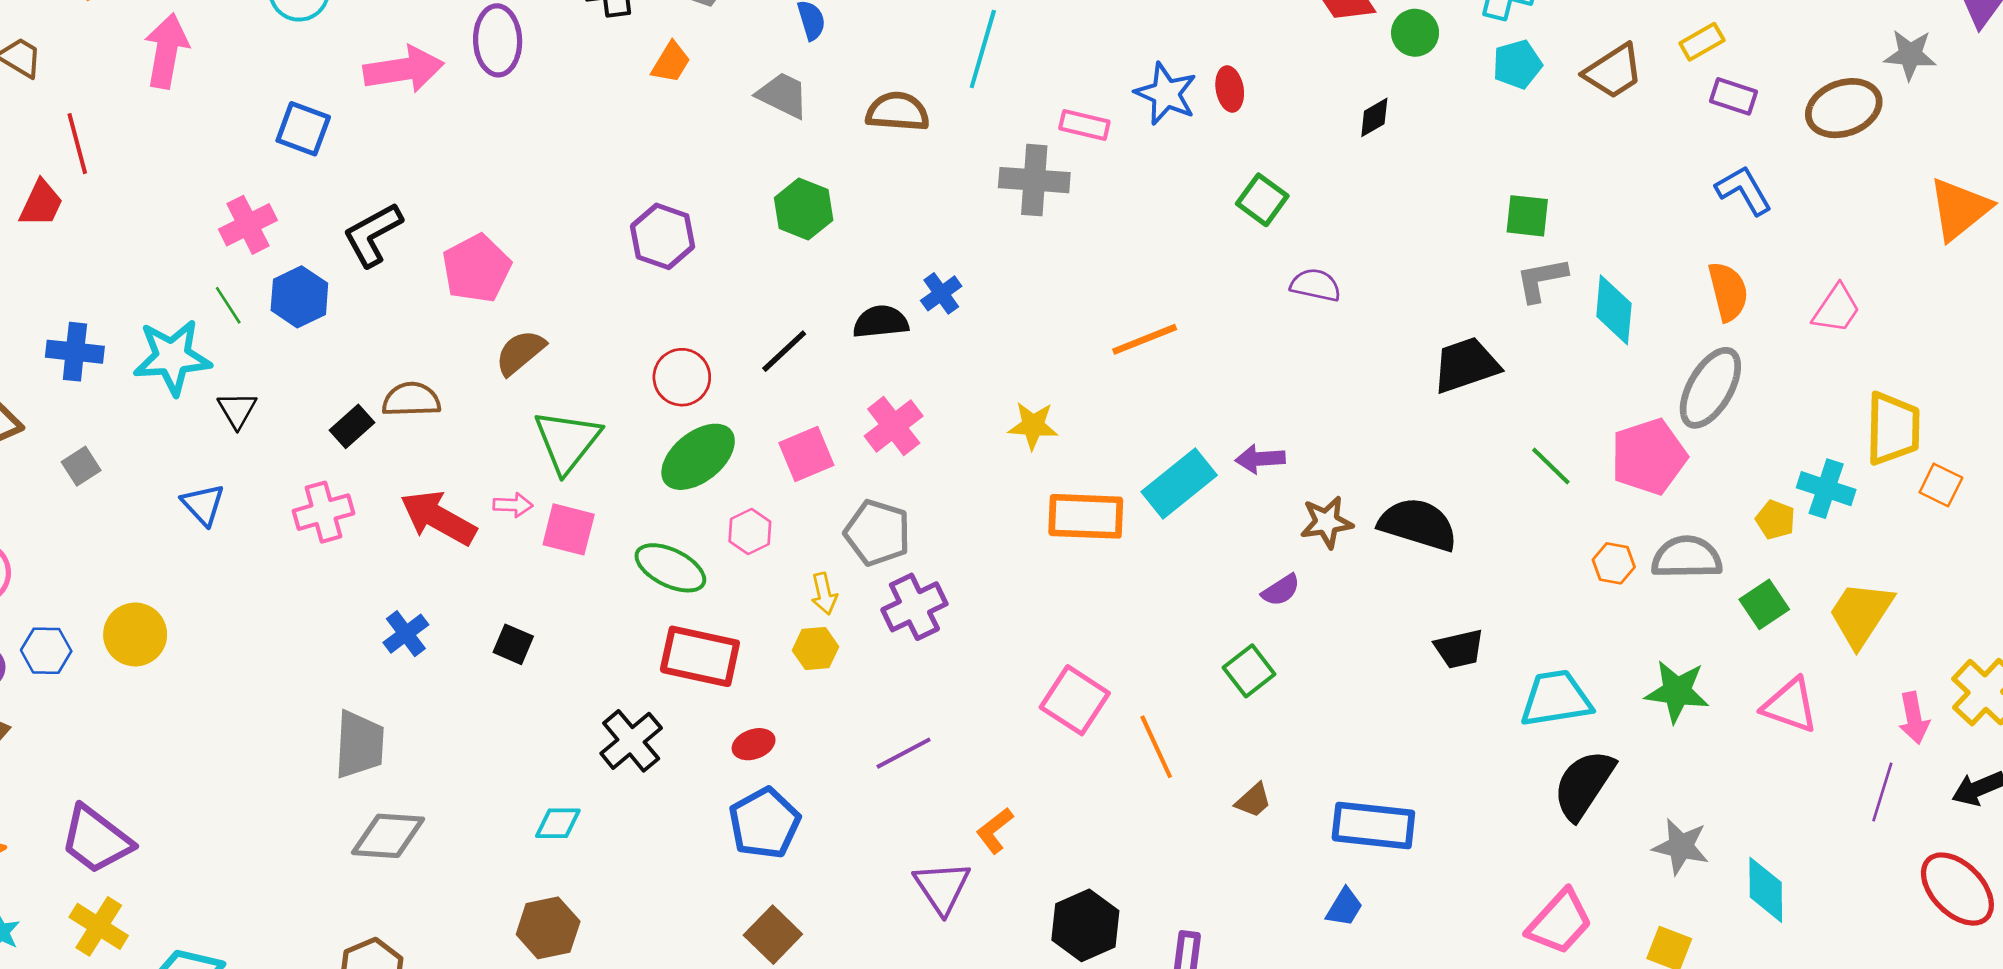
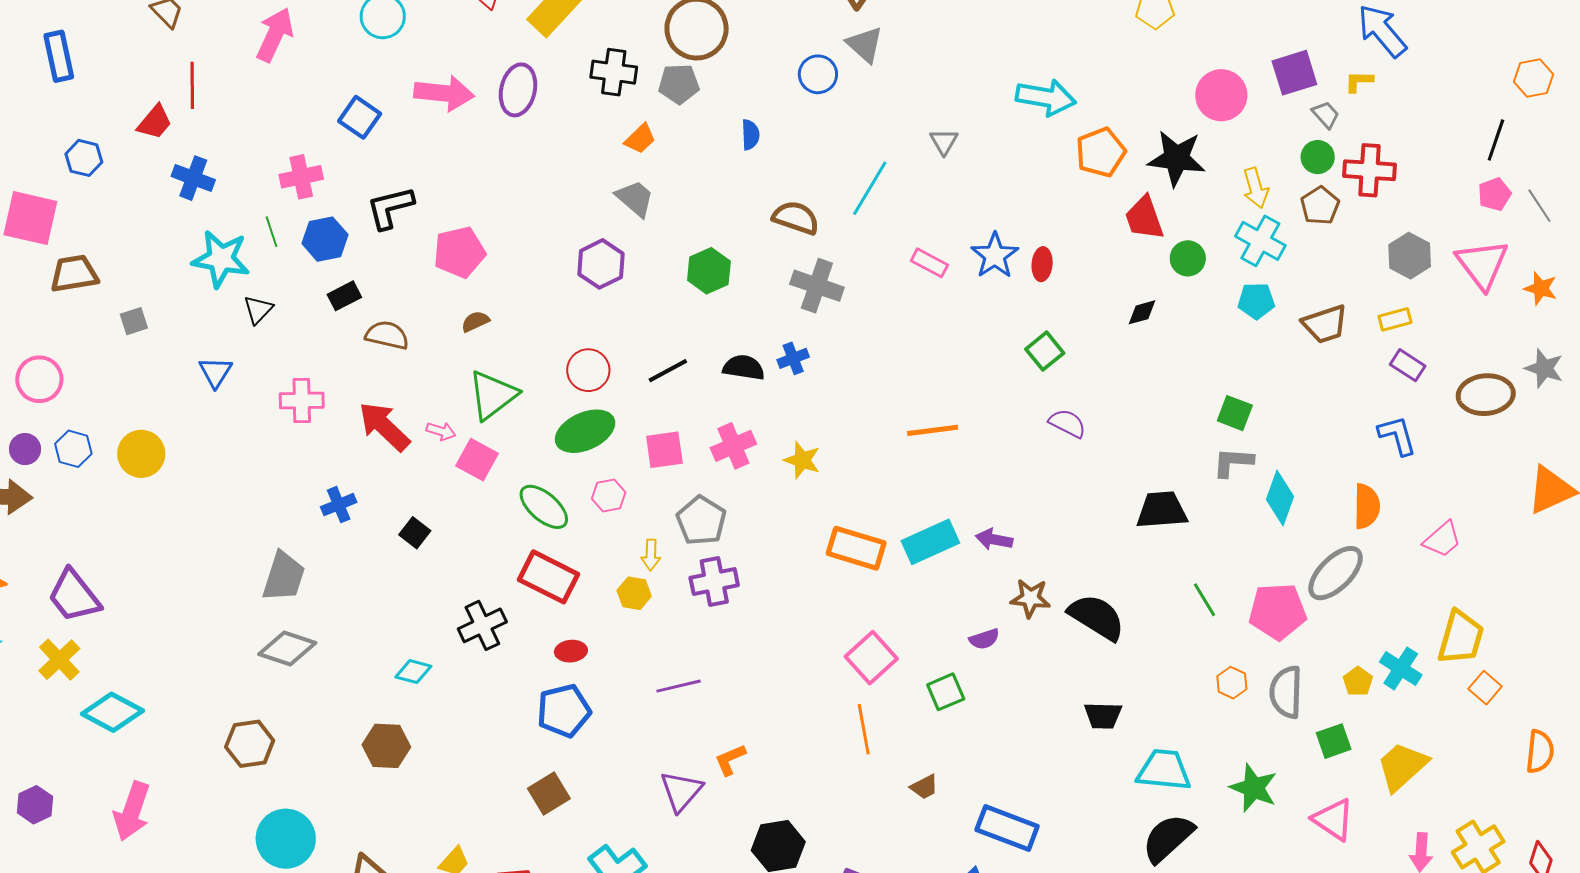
gray trapezoid: (783, 95) -> (635, 198), moved
gray cross: (1034, 180) -> (817, 286), moved
blue cross: (75, 352) -> (193, 178), moved
brown semicircle: (520, 352) -> (475, 321), size x0.7
black rectangle: (352, 426) -> (344, 296), moved
yellow star: (1033, 426) -> (802, 460), moved
gray semicircle: (1687, 557) -> (1286, 692), turned -102
pink square: (1075, 700) -> (871, 658), moved

